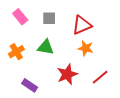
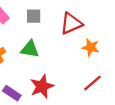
orange star: (86, 48) -> (91, 47), moved
red star: (67, 74) -> (42, 86), moved

